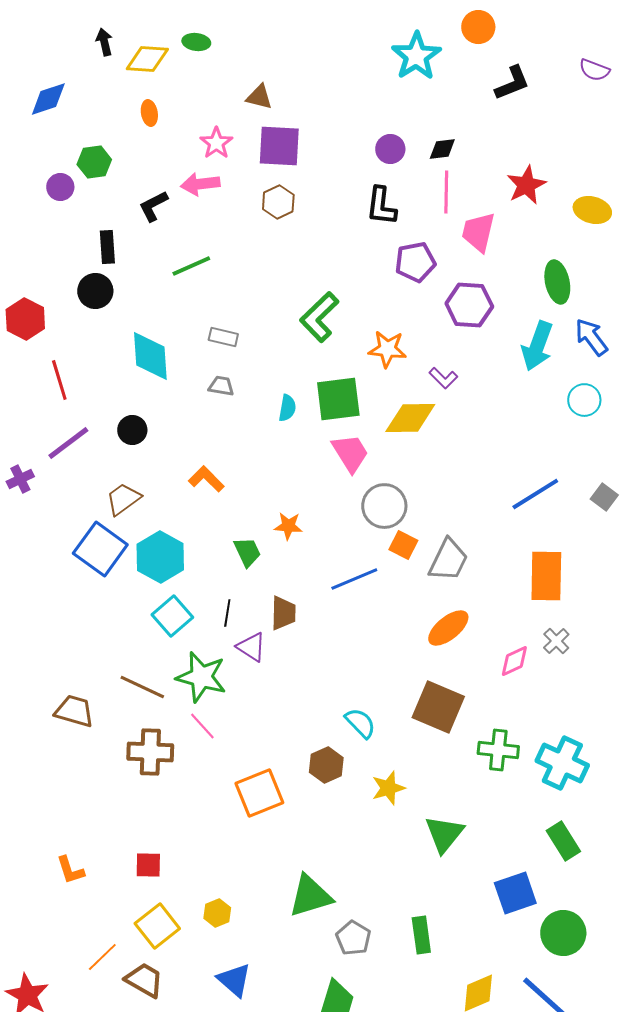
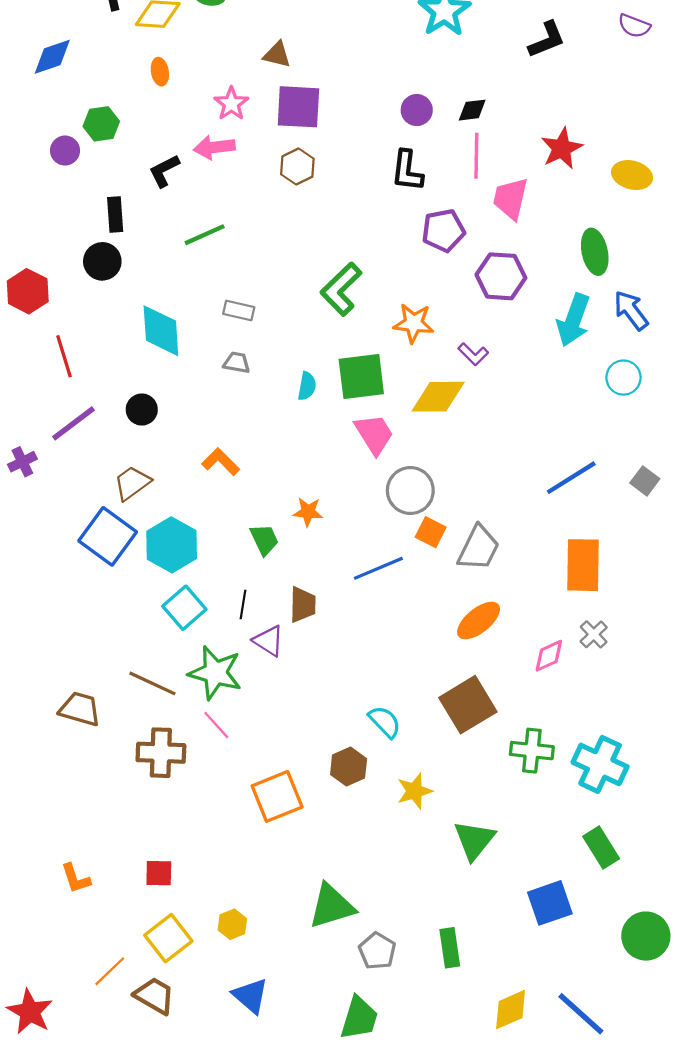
brown square: (438, 707) -> (468, 705), turned 36
green circle: (563, 933) -> (646, 936), moved

